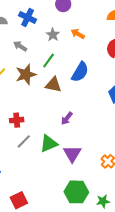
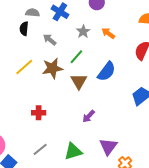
brown triangle: (53, 85) -> (79, 81), turned 42
gray line: (24, 141) -> (40, 149), moved
green triangle: (49, 144) -> (73, 151), moved
purple triangle: (72, 154) -> (108, 147), moved

